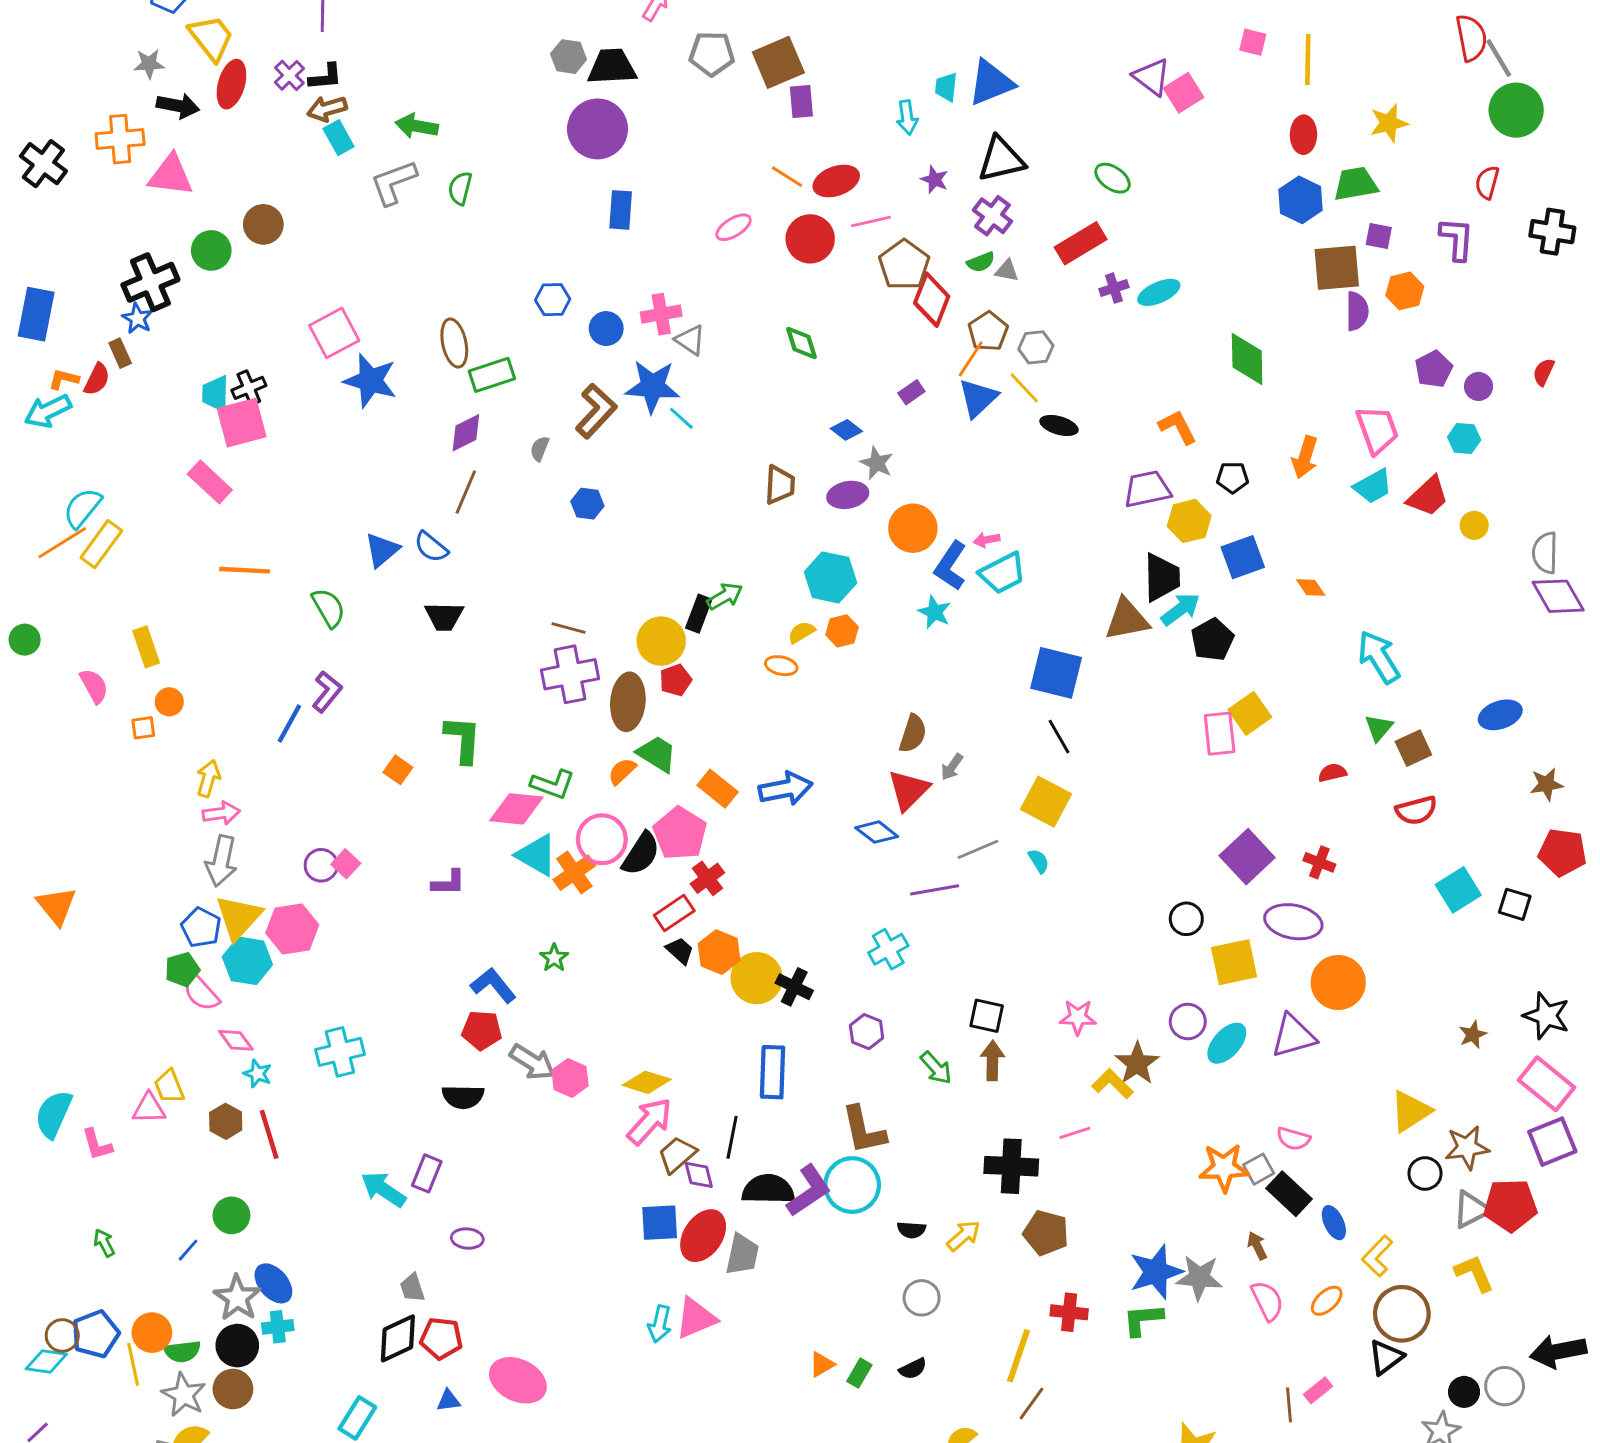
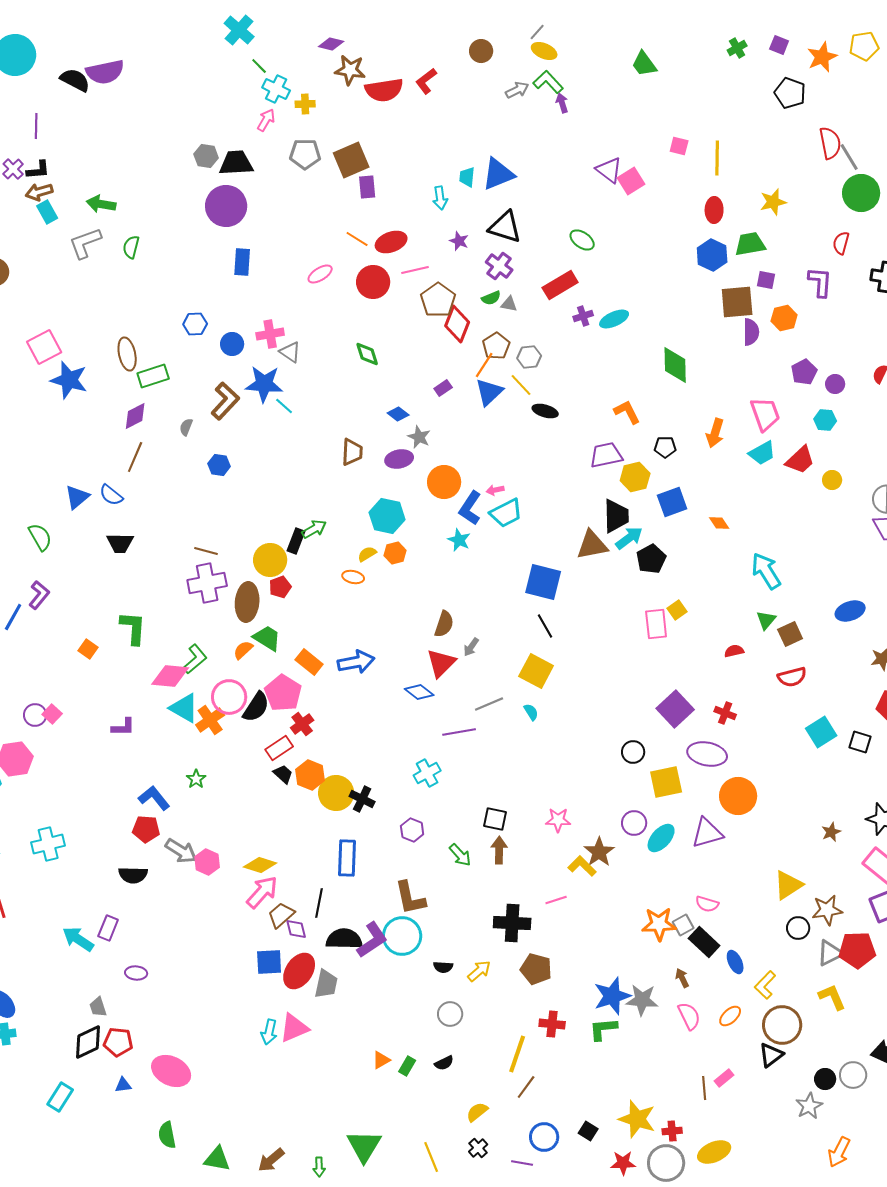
black triangle: (1001, 159) -> (505, 227), turned 30
yellow square: (1250, 713) -> (677, 610), size x0.7
green L-shape: (553, 784) -> (195, 659), turned -60

